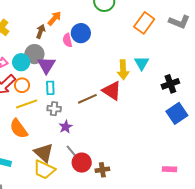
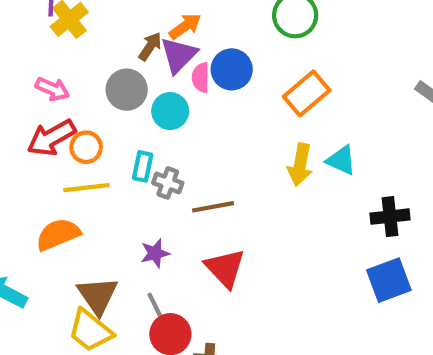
orange rectangle: (144, 23) -> (307, 93), moved
cyan circle: (21, 62) -> (170, 111), moved
cyan triangle: (142, 63) -> (341, 160), turned -49
purple triangle: (46, 65) -> (179, 55), moved
red triangle: (112, 91) -> (225, 268), moved
gray cross: (54, 109) -> (168, 183), moved
orange semicircle: (19, 129) -> (58, 234), turned 90

